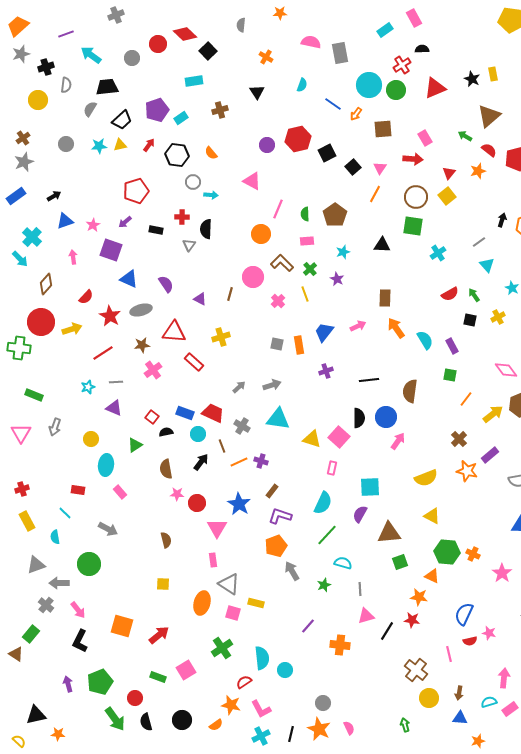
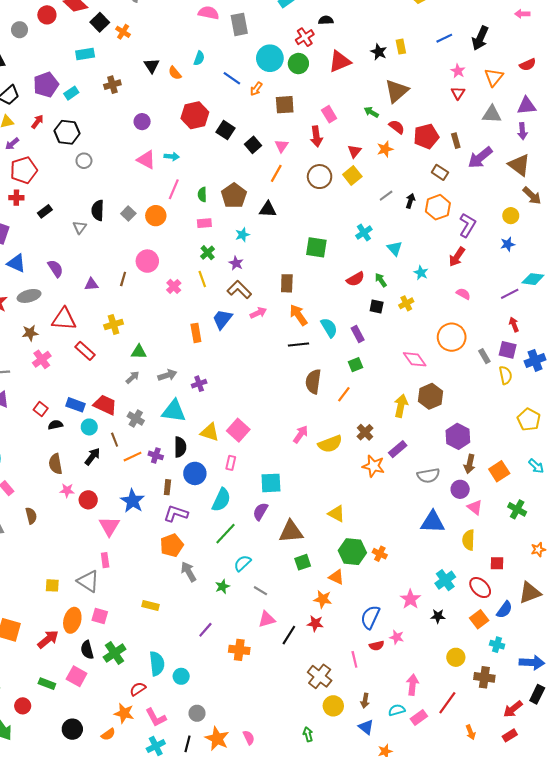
orange cross: (266, 57) -> (123, 32), moved
purple circle: (267, 145) -> (142, 122), moved
orange semicircle: (211, 153) -> (175, 73), moved
black square: (327, 153) -> (226, 130), turned -30
red arrow: (413, 159) -> (316, 136), turned 78
cyan arrow: (211, 195) -> (172, 156), moved
red cross: (182, 217) -> (16, 198), moved
purple arrow: (125, 222) -> (12, 144), moved
green square: (413, 226) -> (316, 247), moved
black rectangle: (156, 230) -> (45, 211), turned -48
gray line: (479, 242) -> (386, 196), moved
black triangle: (382, 245) -> (268, 209), moved
cyan cross: (438, 253) -> (364, 233), moved
brown L-shape: (282, 263) -> (239, 290), moved
purple triangle: (200, 299) -> (91, 284), turned -32
gray square: (277, 344) -> (128, 214), moved, turned 32
purple cross: (326, 371) -> (199, 384), moved
green square: (450, 375) -> (355, 365), turned -32
black line: (369, 380) -> (298, 345), moved
orange line: (466, 399) -> (344, 394), moved
yellow arrow: (493, 414) -> (401, 406), turned -40
blue circle: (386, 417) -> (195, 473), moved
black semicircle: (359, 418) -> (180, 447), moved
green triangle: (135, 445) -> (139, 352), moved, turned 35
yellow semicircle: (426, 478) -> (330, 444), moved
brown rectangle: (272, 491) -> (167, 487), turned -32
brown semicircle: (166, 540) -> (31, 516), moved
cyan semicircle: (343, 563) -> (242, 563), turned -60
pink star: (502, 573) -> (410, 599), moved
gray triangle: (229, 584) -> (88, 581), moved
gray line: (360, 589) -> (260, 591), turned -56
orange ellipse: (202, 603) -> (72, 620), moved
pink square: (233, 613) -> (100, 616), moved
pink square: (186, 670) -> (77, 676), turned -30
gray circle: (323, 703) -> (197, 713), moved
blue triangle: (460, 718) -> (366, 727), turned 35
black semicircle: (146, 722) -> (87, 650), moved

